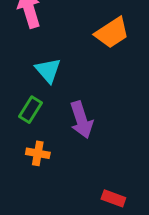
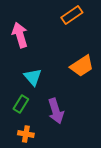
orange trapezoid: (112, 33) -> (82, 66), moved

